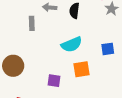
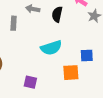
orange square: (82, 69) -> (71, 73), moved

